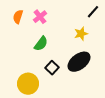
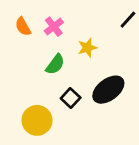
orange semicircle: (18, 17) -> (23, 27), turned -48
yellow star: (81, 34) -> (87, 48), moved

